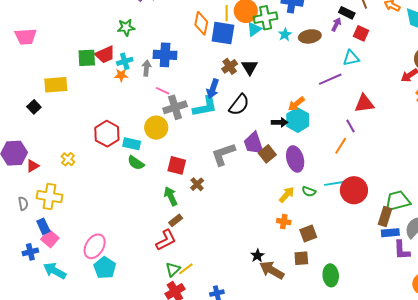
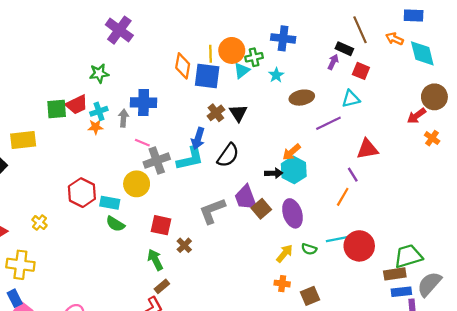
green cross: (266, 18) -> (254, 57), size x0.7
brown ellipse: (310, 36) -> (302, 98), moved
brown rectangle: (385, 216) -> (395, 274), turned 66

